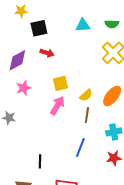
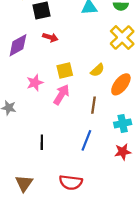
pink star: (24, 88) -> (35, 83), moved
yellow semicircle: (86, 95) -> (97, 70), moved
black line: (40, 161) -> (42, 142), moved

